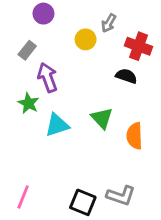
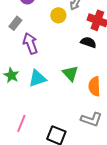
green star: (29, 103) -> (11, 75), moved
gray L-shape: (121, 196) -> (91, 119), moved
pink line: (23, 197) -> (21, 123), moved

